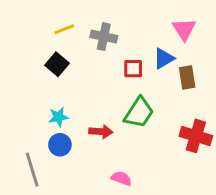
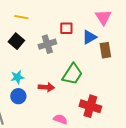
yellow line: (64, 29) -> (21, 17), turned 32
gray cross: (104, 37) -> (47, 44), moved, turned -30
red square: (133, 69) -> (66, 28), moved
red cross: (196, 136) -> (90, 106), moved

